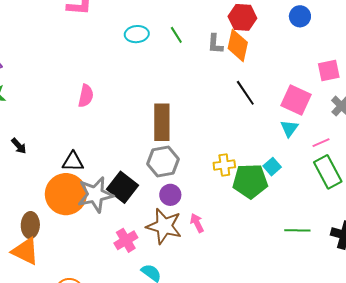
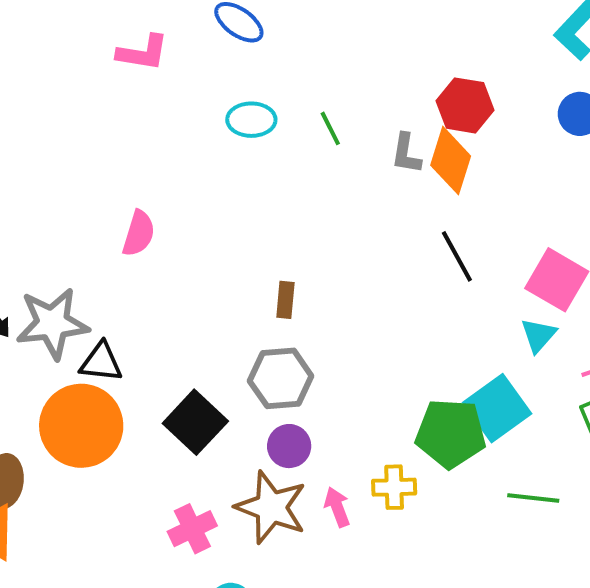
brown rectangle: (162, 122) -> (285, 300), size x0.5
yellow cross: (224, 165) -> (394, 487), moved
cyan square: (272, 167) -> (497, 408), size x1.8
gray star: (95, 195) -> (52, 323), moved
green line: (297, 230) -> (533, 498), moved

